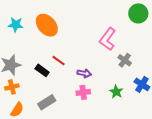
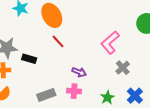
red line: (59, 61) -> (58, 41), moved
black rectangle: (42, 70) -> (29, 59), moved, turned -32
gray rectangle: (47, 102) -> (46, 95), moved

